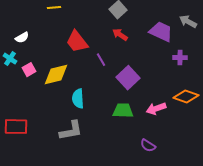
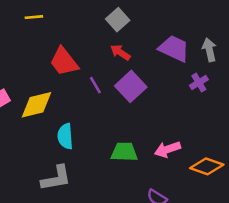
gray arrow: (188, 22) -> (209, 50), moved, turned 48
purple cross: (180, 58) -> (199, 83), turned -32
purple square: (128, 78) -> (131, 86), moved
orange diamond: (186, 97) -> (207, 166), moved

